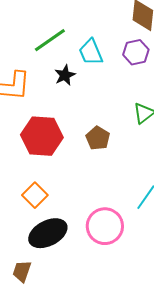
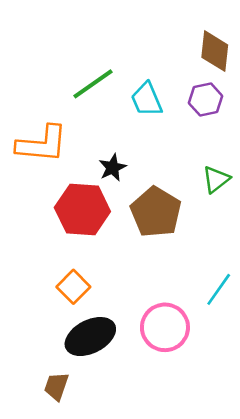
black star: (65, 75) -> (113, 168), moved
brown pentagon: (98, 138) -> (156, 212), size x1.6

